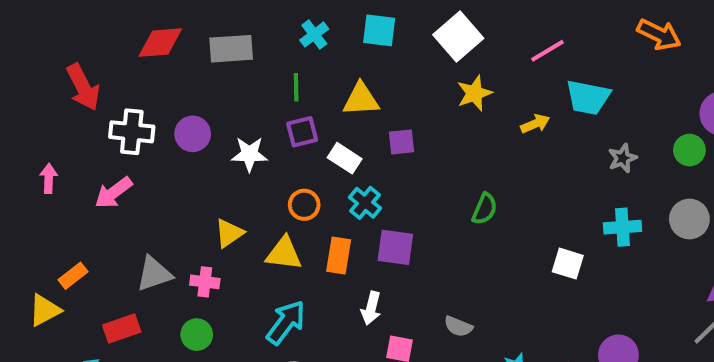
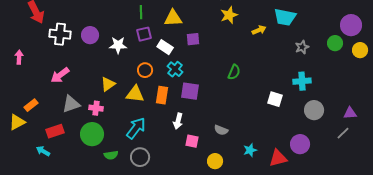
pink arrow: (114, 193) -> (60, 75), moved
gray circle: (689, 219) -> (314, 110), moved
green circle: (197, 335) -> (92, 134), size x1.5

